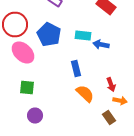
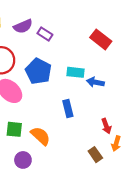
orange semicircle: (85, 94) -> (41, 136), moved
orange arrow: (120, 100) -> (116, 144), turned 96
brown rectangle: (109, 118) -> (95, 155), moved

